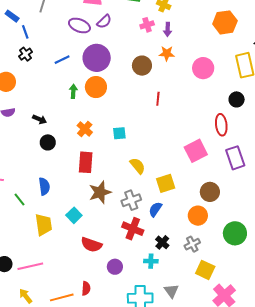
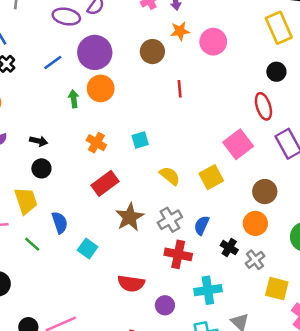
pink circle: (203, 68) -> (213, 42), moved
black circle: (48, 142) -> (41, 168), moved
red rectangle: (86, 162) -> (105, 183), turned 60
yellow square: (166, 183) -> (211, 177), moved
cyan square: (74, 215) -> (88, 248), moved
yellow trapezoid: (44, 225) -> (26, 201), moved
black cross: (162, 242) -> (229, 248), moved
cyan cross: (151, 261) -> (208, 290), size x1.5

